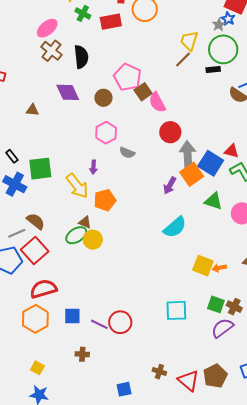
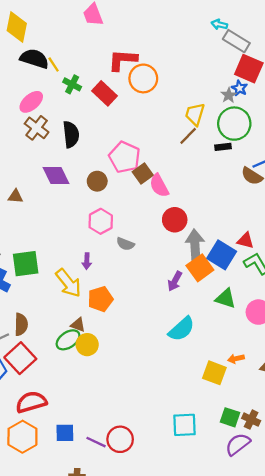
red rectangle: (111, 22) -> (104, 93), turned 55
brown semicircle: (36, 221) -> (21, 324), turned 54
orange arrow: (219, 268) -> (236, 359), moved

